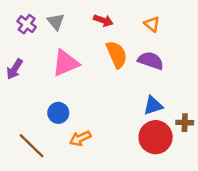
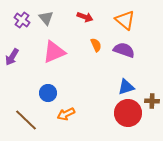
orange triangle: (152, 24) -> (125, 20), size x1.5
orange semicircle: (117, 55) -> (96, 45), size x0.6

